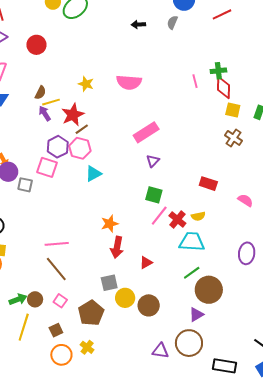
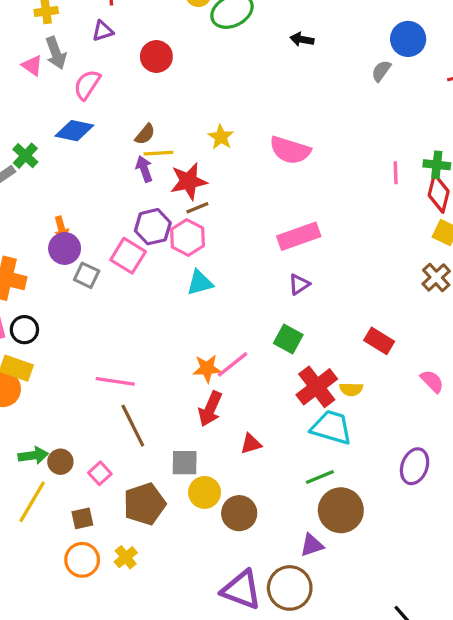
black arrow: (138, 25) -> (302, 39), moved
pink line: (159, 216) -> (233, 364), moved
red cross: (177, 220) -> (317, 387), size x1.4
brown line: (56, 269) -> (133, 426), moved
purple triangle: (160, 351) -> (241, 590), size x1.5

